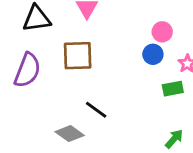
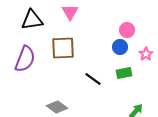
green rectangle: (173, 89) -> (124, 73), moved
black line: (96, 110) -> (93, 79), moved

